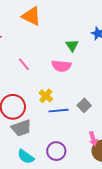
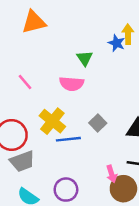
orange triangle: (31, 16) -> (34, 22), turned -40
yellow cross: (46, 96) -> (52, 121), size x1.5
gray square: (84, 105) -> (98, 123), moved

